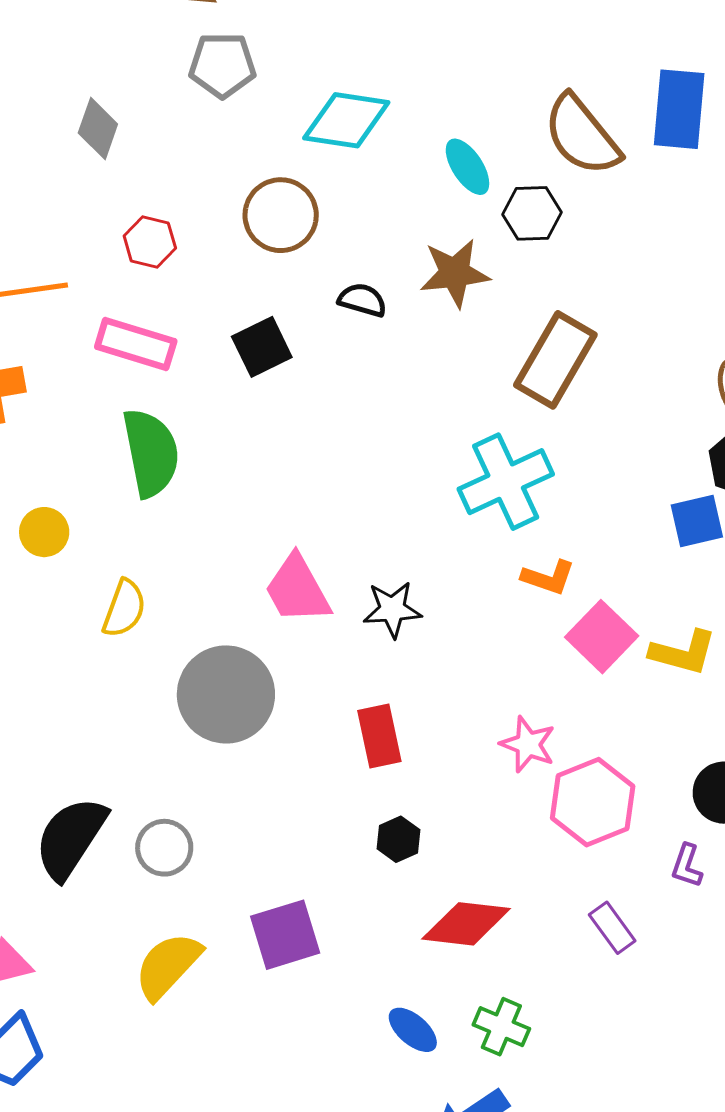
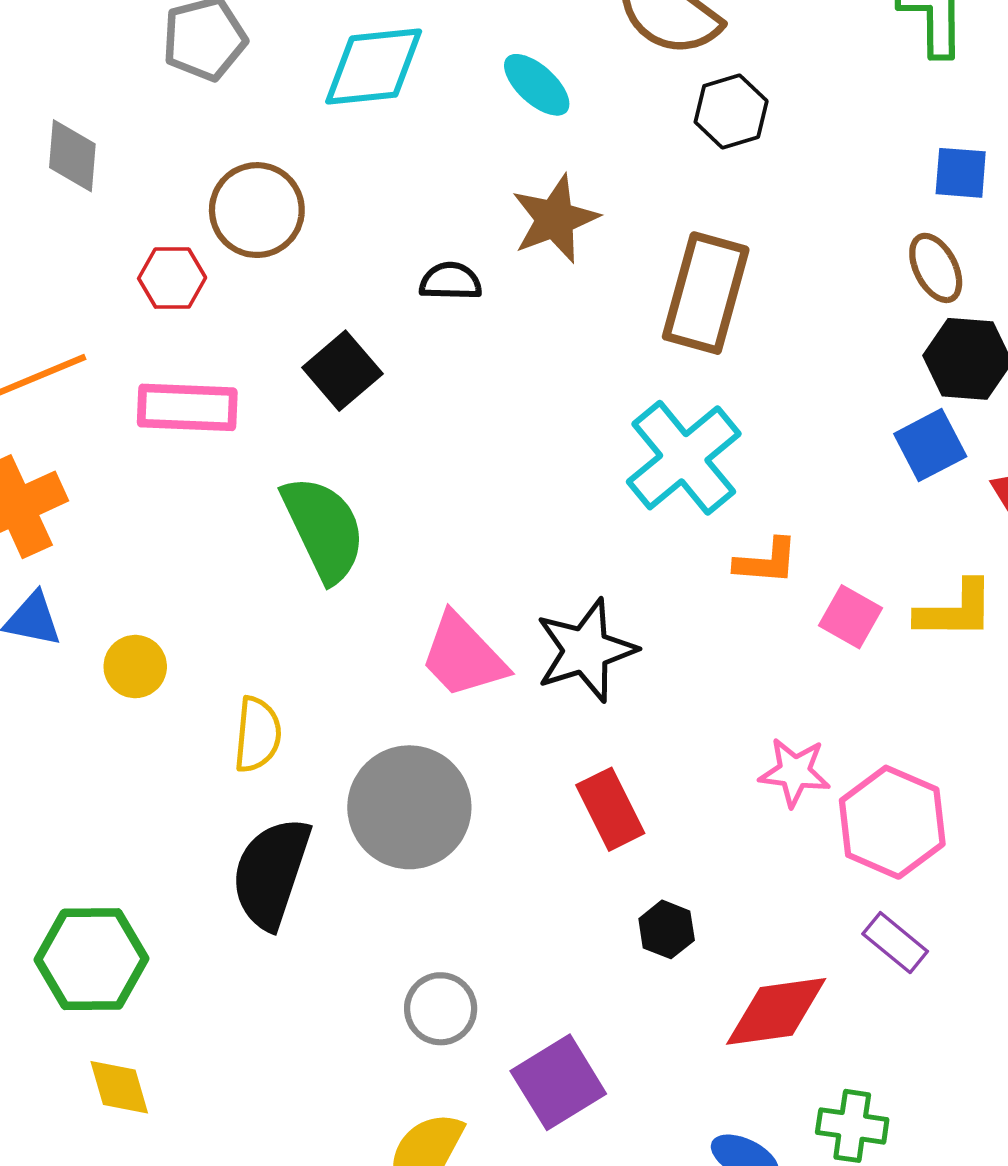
black hexagon: (532, 213) -> (731, 111), moved
brown circle: (281, 215) -> (257, 210), moved
green semicircle: (151, 453) -> (324, 529), moved
black star: (392, 609) -> (586, 650), size x1.4
pink square: (602, 637) -> (851, 617), size x0.7
black semicircle: (71, 838) -> (271, 873), moved
gray circle: (164, 848) -> (441, 1009), moved
purple rectangle: (612, 928) -> (895, 943), moved

